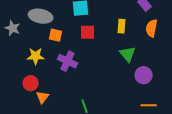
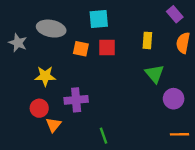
orange square: (56, 35) -> (81, 49), moved
purple cross: (68, 61) -> (76, 100), moved, turned -30

